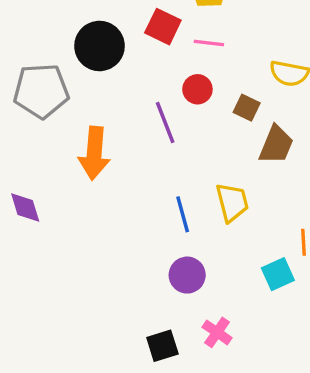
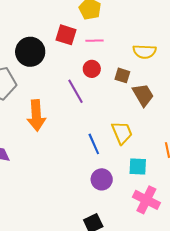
brown trapezoid: (276, 145) -> (143, 95), turned -45
cyan square: (278, 274) -> (138, 166), moved, turned 36
pink cross: (217, 332) -> (146, 200), moved, size x1.5

